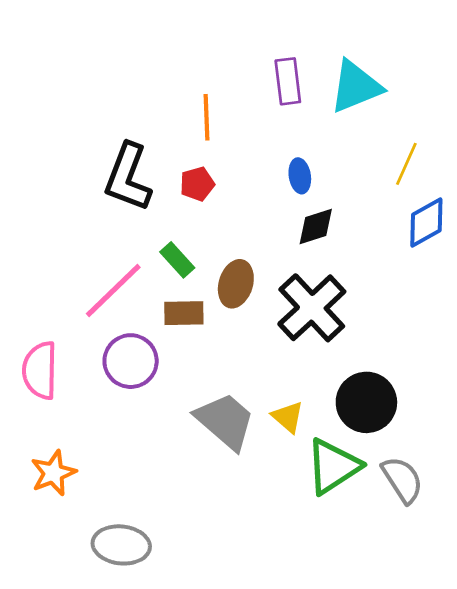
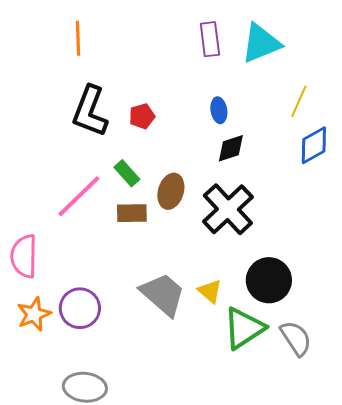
orange line: (207, 117) -> (78, 38), moved
purple circle: (131, 361) -> (80, 308), moved
orange star: (53, 473) -> (34, 314), moved

